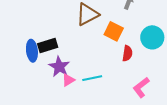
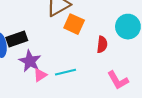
orange square: (114, 31) -> (74, 24), moved
pink L-shape: (141, 87) -> (118, 80), turned -80

